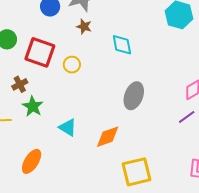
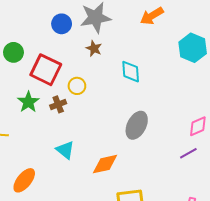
brown cross: (20, 84) -> (58, 104), moved
green star: (33, 106) -> (28, 102), moved

